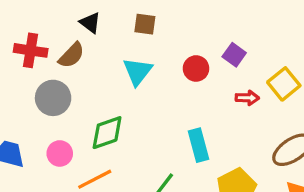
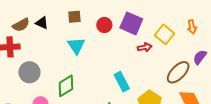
brown semicircle: (71, 55) -> (21, 25), moved, turned 30
purple square: (234, 55) -> (131, 23), size x1.6
red circle: (196, 68) -> (104, 25), moved

